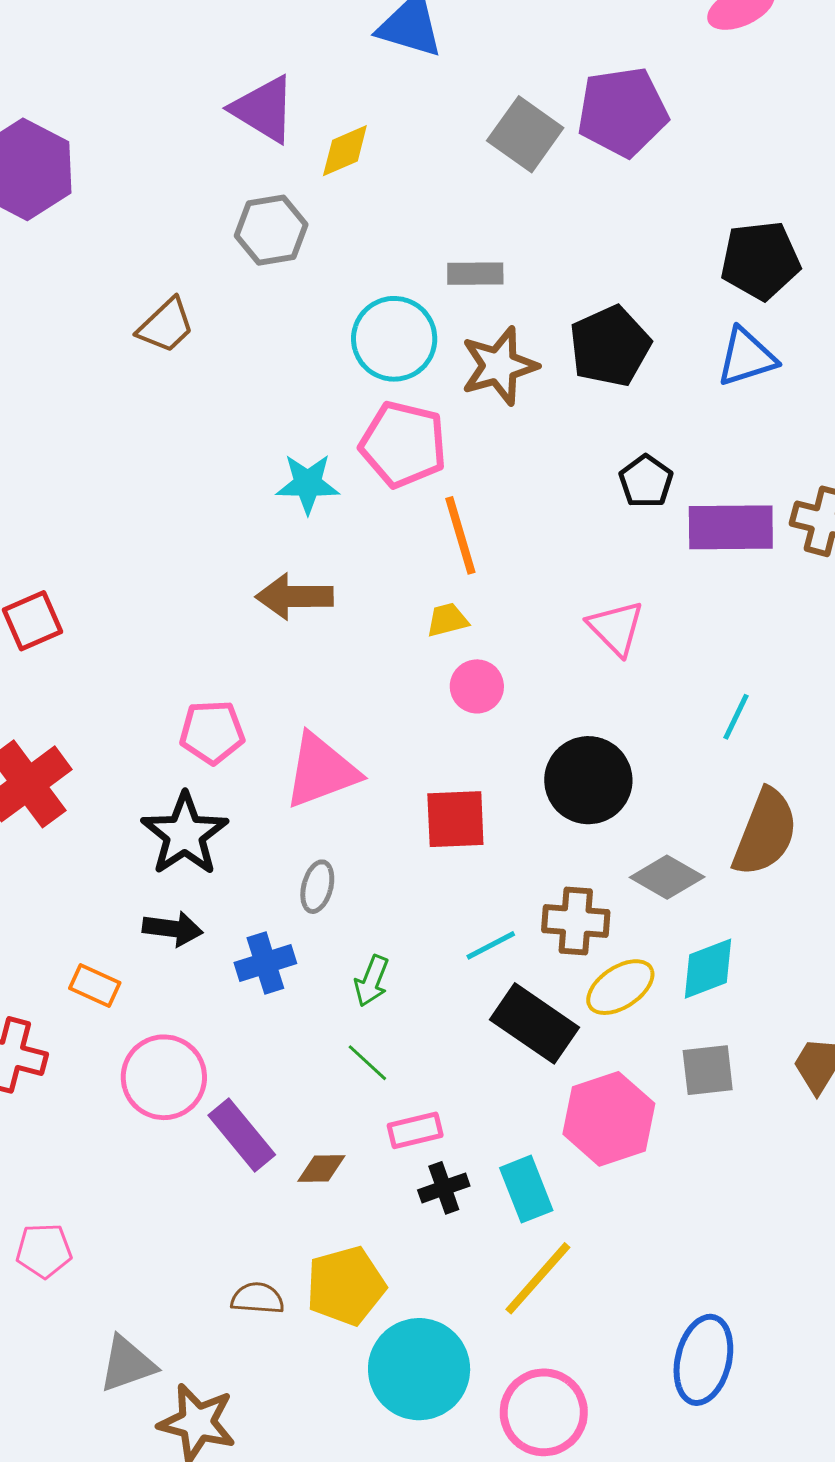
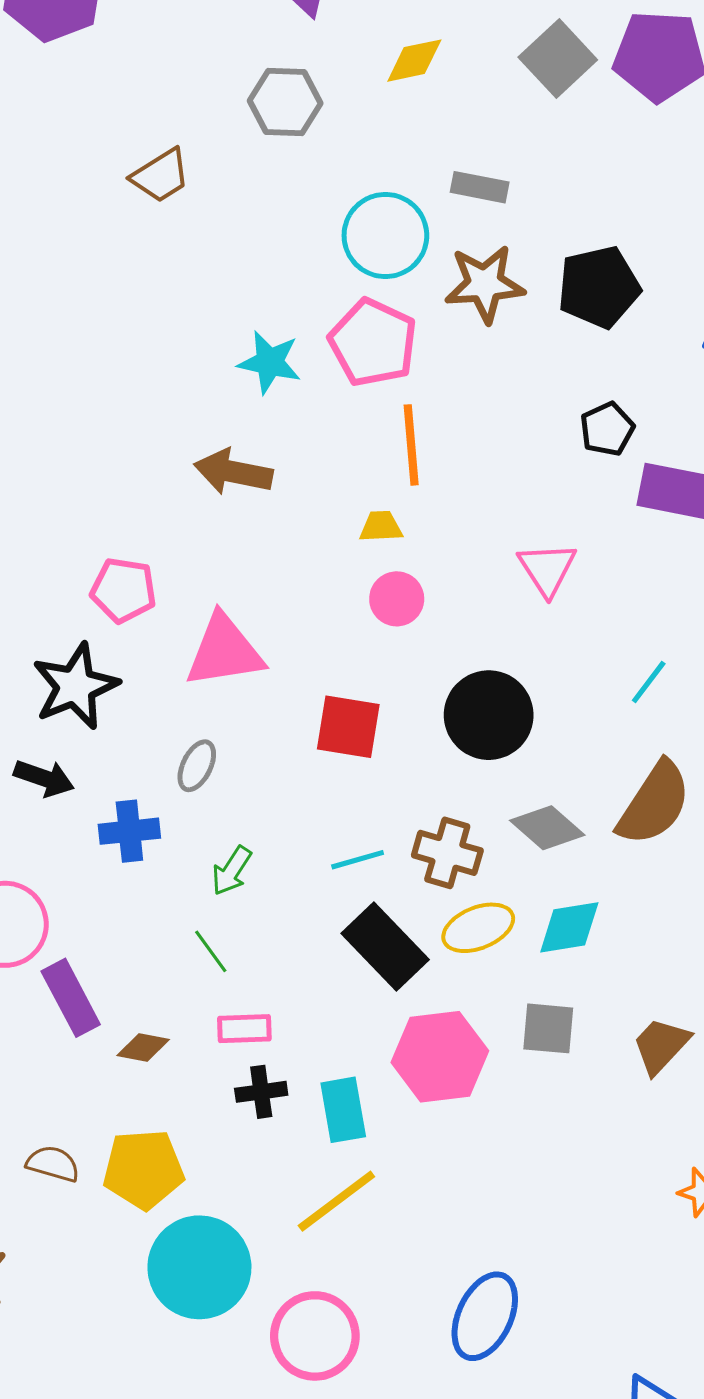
yellow diamond: (345, 151) -> (414, 61), moved

